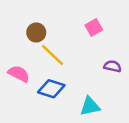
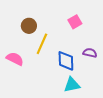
yellow line: (52, 55) -> (42, 44), turned 70
blue diamond: (51, 89) -> (66, 61), moved, turned 70

